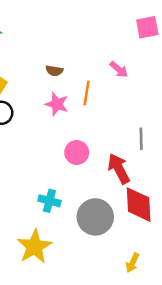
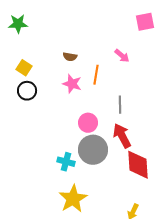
gray line: (141, 139) -> (120, 105), moved
gray circle: (95, 217) -> (93, 150), moved
yellow star: (35, 247) -> (73, 199), moved

